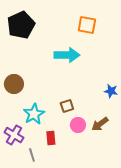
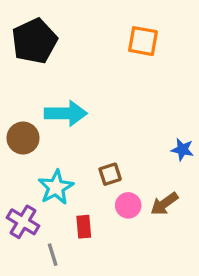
cyan arrow: (67, 55) -> (66, 113), moved

